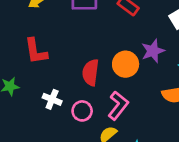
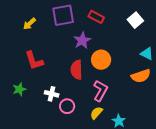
purple star: (153, 51) -> (82, 40), moved
pink circle: (82, 111) -> (67, 106), moved

